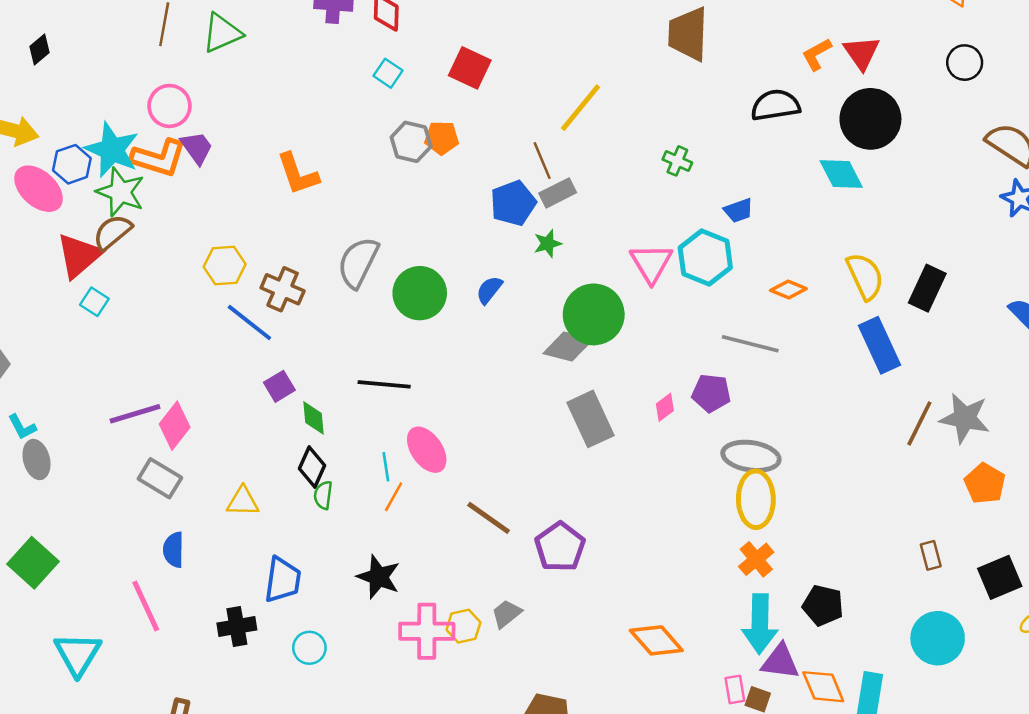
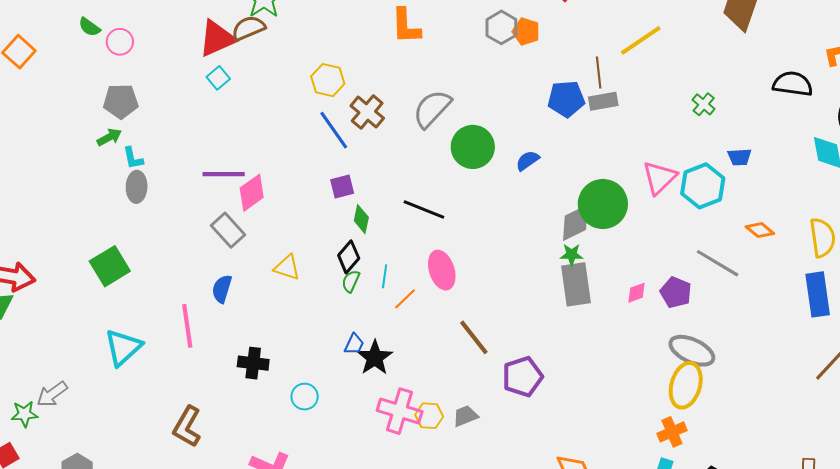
green star: (548, 243) -> (572, 255), moved
gray diamond: (568, 346) -> (575, 223), turned -57
cyan line: (386, 467) -> (385, 276), moved
blue trapezoid: (283, 580) -> (354, 344), moved, size x0.6

